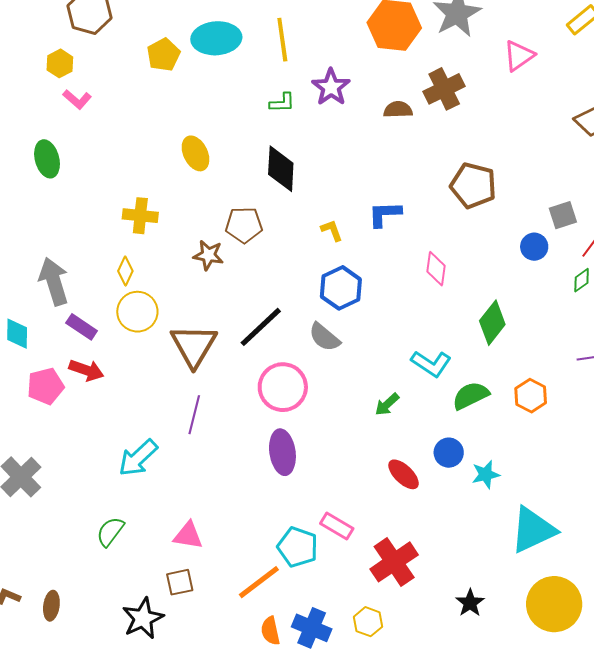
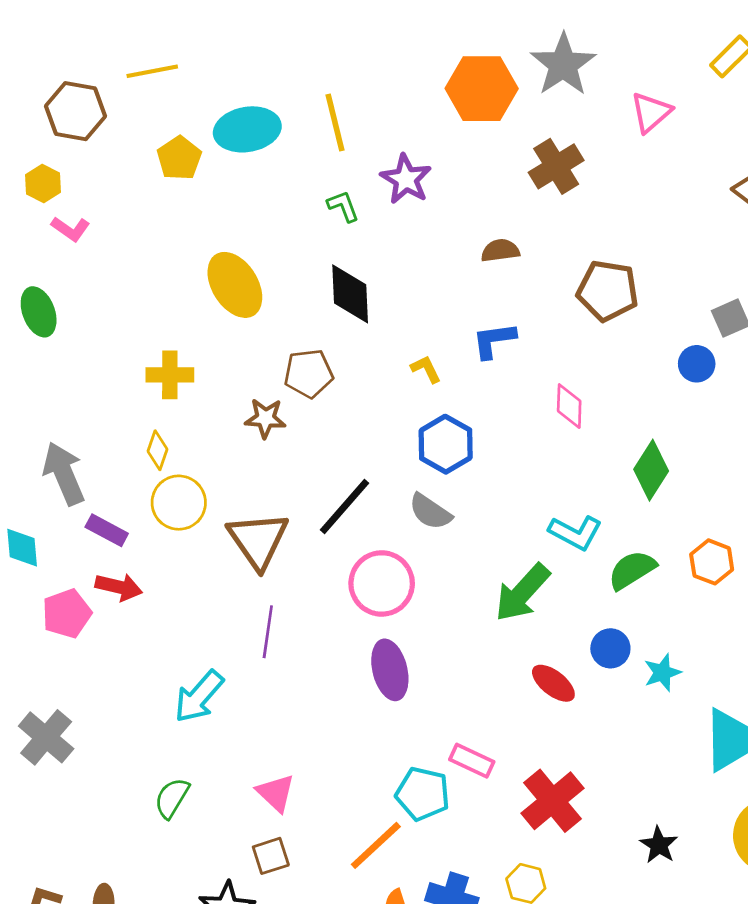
green L-shape: (282, 103) -> (343, 206), turned -104
brown semicircle: (398, 110) -> (500, 251), moved
yellow ellipse: (195, 153) -> (235, 285), size x1.4
green arrow: (387, 404) -> (522, 593), size x1.8
pink triangle: (188, 536) -> (276, 793), turned 40

